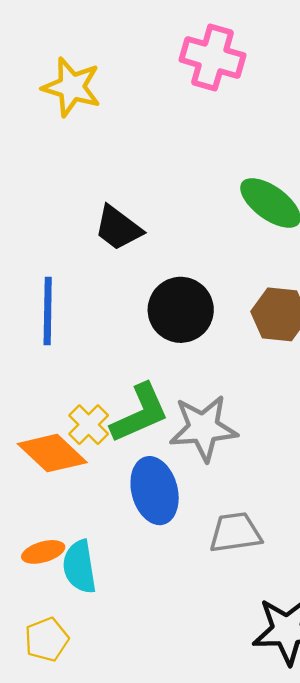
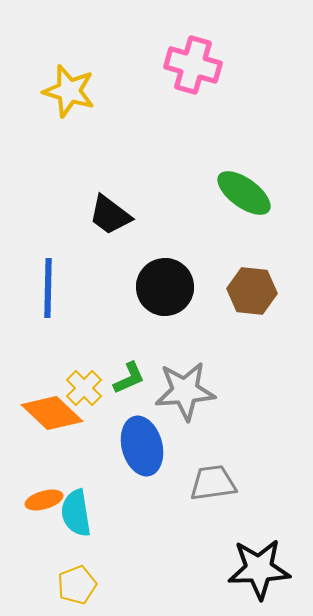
green L-shape: (140, 413) -> (129, 378), size x0.6
yellow pentagon: (47, 639) -> (77, 585), moved

